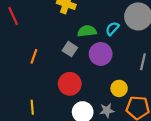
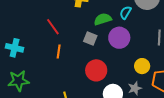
red line: (13, 16) -> (53, 27), moved

